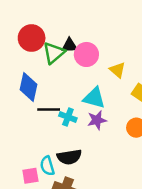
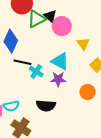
black triangle: (70, 46) -> (50, 16), turned 32
black semicircle: (69, 157) -> (46, 106), moved
cyan semicircle: (47, 166) -> (11, 106), turned -98

